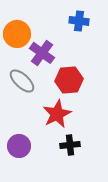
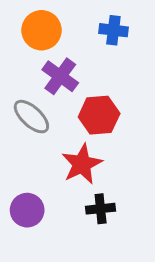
orange circle: (17, 34) -> (42, 30), moved

